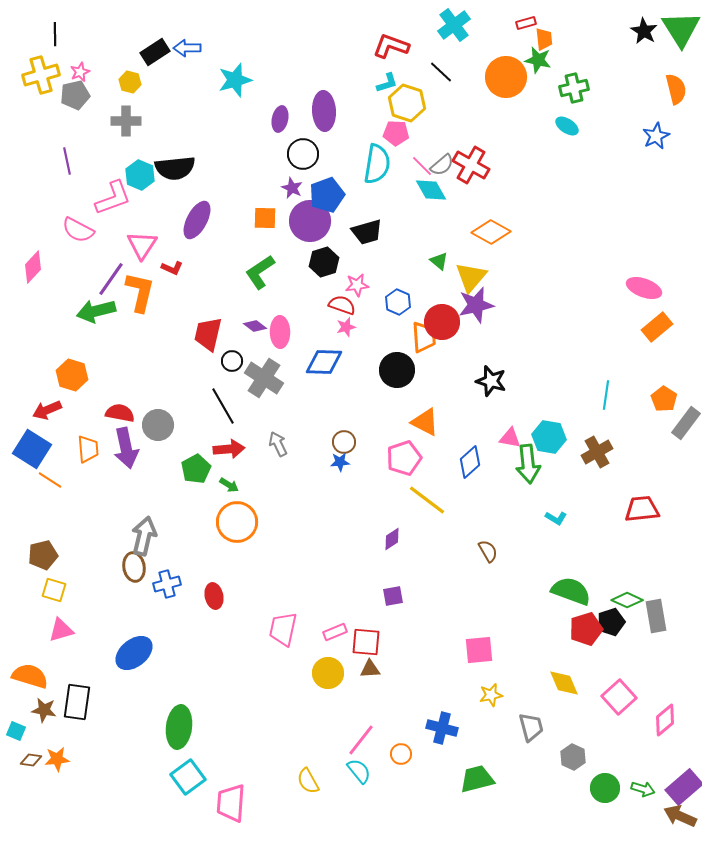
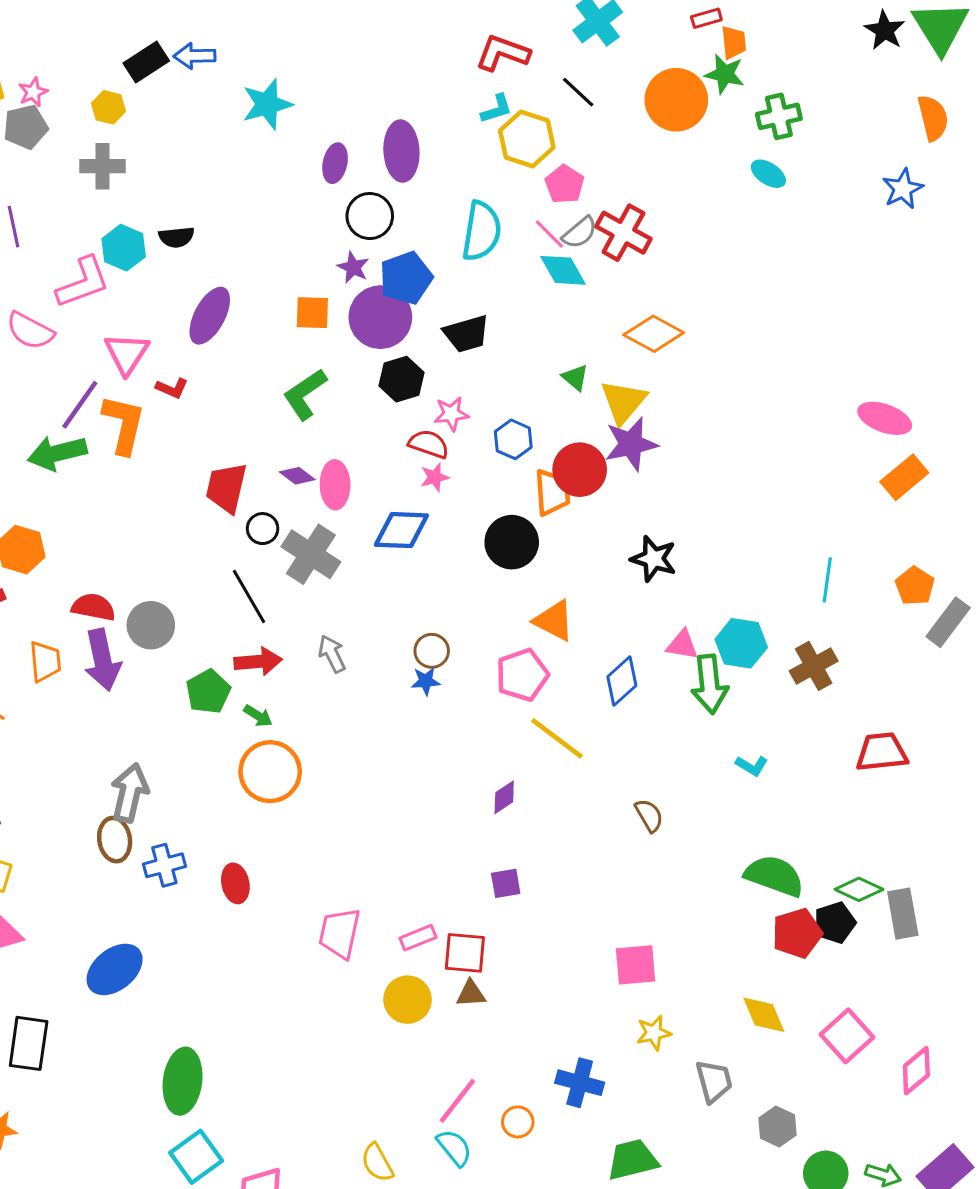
pink pentagon: (396, 133) -> (565, 184), moved, turned 30
black semicircle: (175, 168) -> (176, 237), size x0.6

